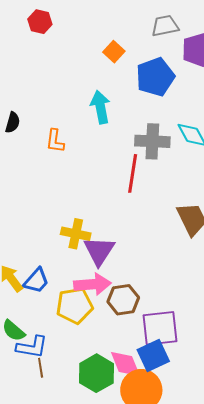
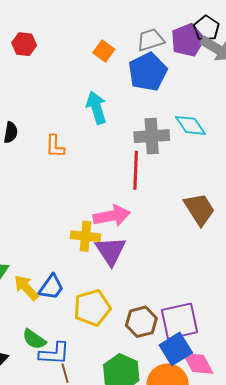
red hexagon: (40, 22) -> (24, 44), moved
gray trapezoid: (165, 26) -> (151, 40), moved
pink arrow: (92, 284) -> (112, 216), moved
brown hexagon: (123, 300) -> (141, 322), moved
pink diamond: (125, 364) -> (198, 363), moved

